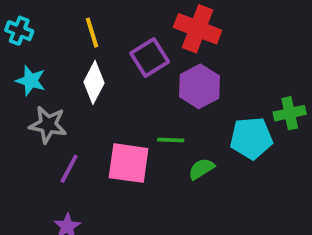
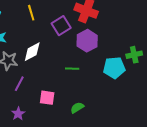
white diamond: (94, 82) -> (32, 52), moved, turned 35
pink square: (129, 163) -> (47, 98), moved, size x0.7
green semicircle: (201, 169) -> (77, 108), moved

